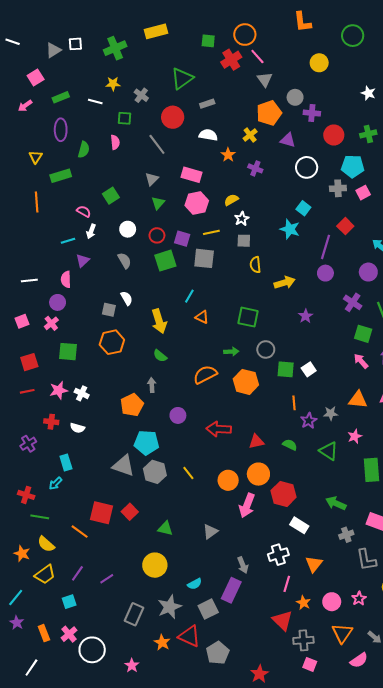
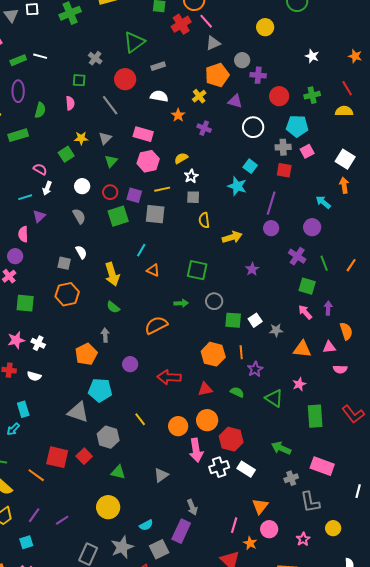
gray triangle: (53, 50) -> (11, 15), turned -35
gray triangle: (265, 80) -> (213, 43), turned 42
yellow star: (113, 84) -> (81, 138), moved
white line: (95, 101) -> (40, 56), moved
red square: (345, 226) -> (284, 170), moved, turned -35
orange hexagon: (246, 382) -> (213, 354), moved
gray star: (331, 413) -> (276, 330), moved
gray hexagon: (155, 472) -> (108, 437), moved
pink arrow: (247, 505) -> (196, 450), turned -30
white cross: (278, 555) -> (219, 467), moved
pink circle: (332, 602) -> (269, 529), moved

